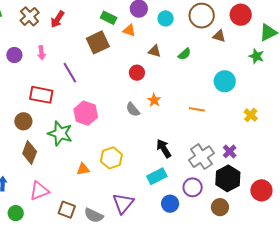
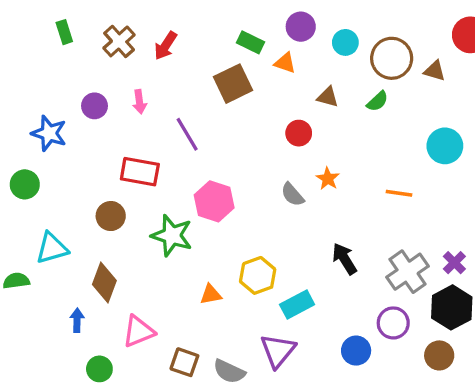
brown circle: (202, 16) -> (392, 58), moved
brown diamond: (30, 152) -> (104, 282), moved
cyan rectangle: (157, 176) -> (297, 304), moved

